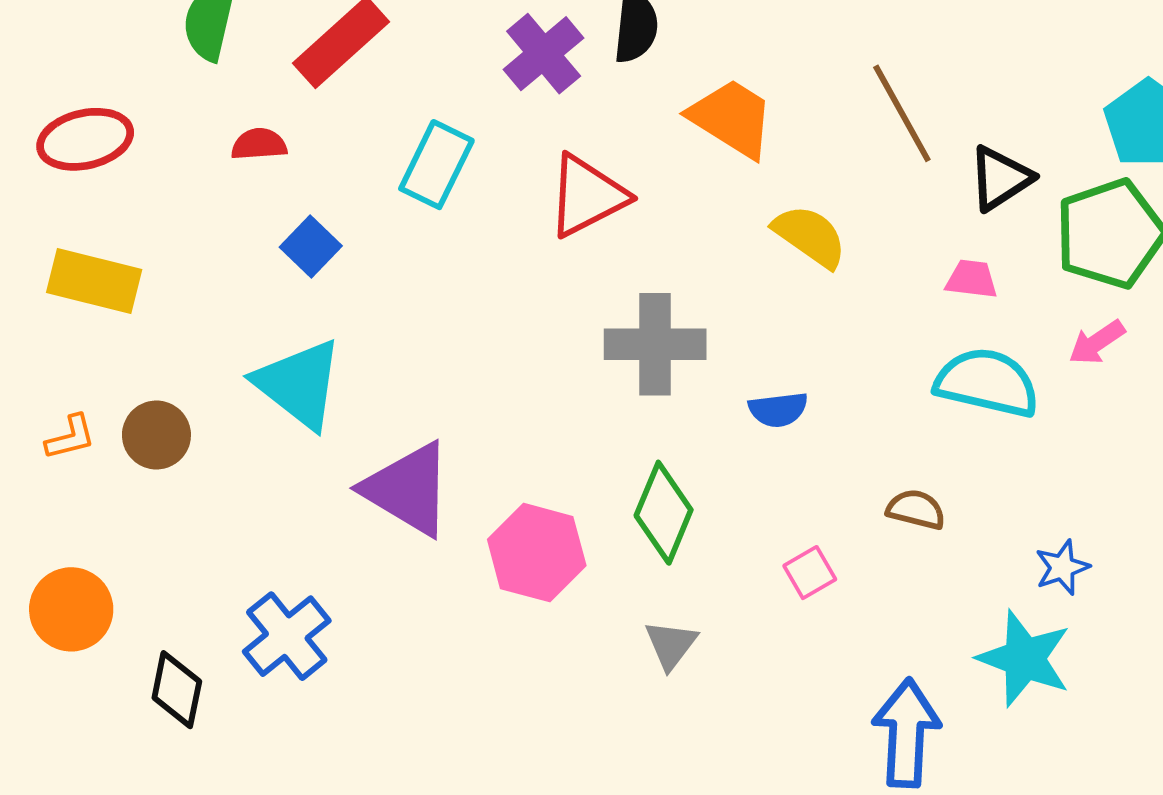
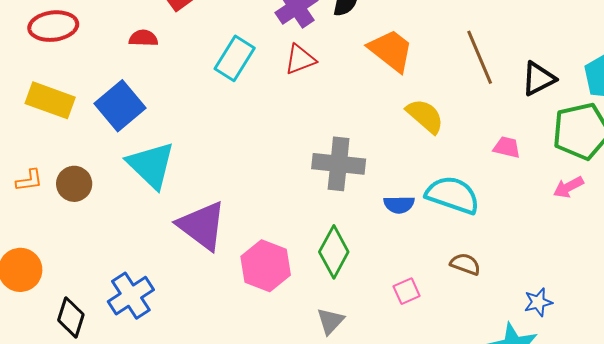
black triangle: (1000, 178) -> (538, 79), moved
red triangle: (587, 196) -> (300, 59), moved, size x0.7
blue square: (311, 247) -> (120, 106), moved, size x1.6
cyan semicircle: (987, 383) -> (453, 195), moved

